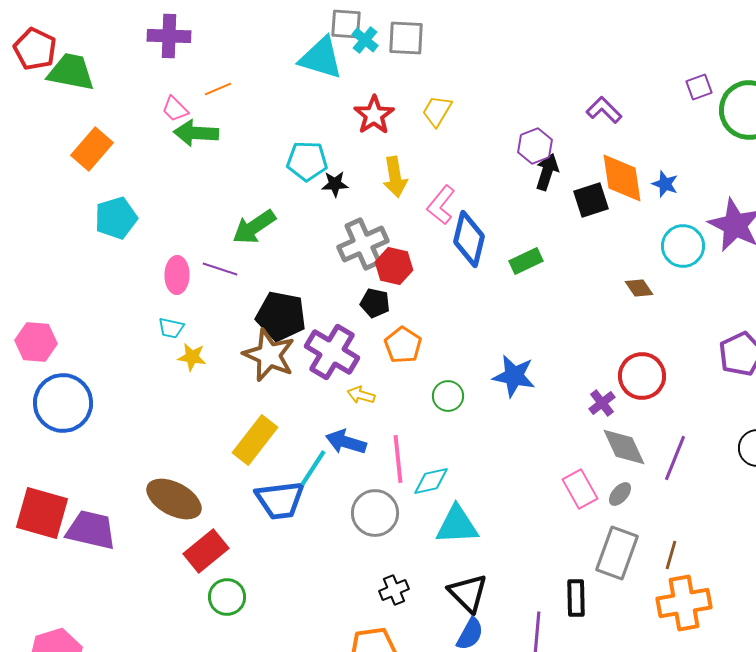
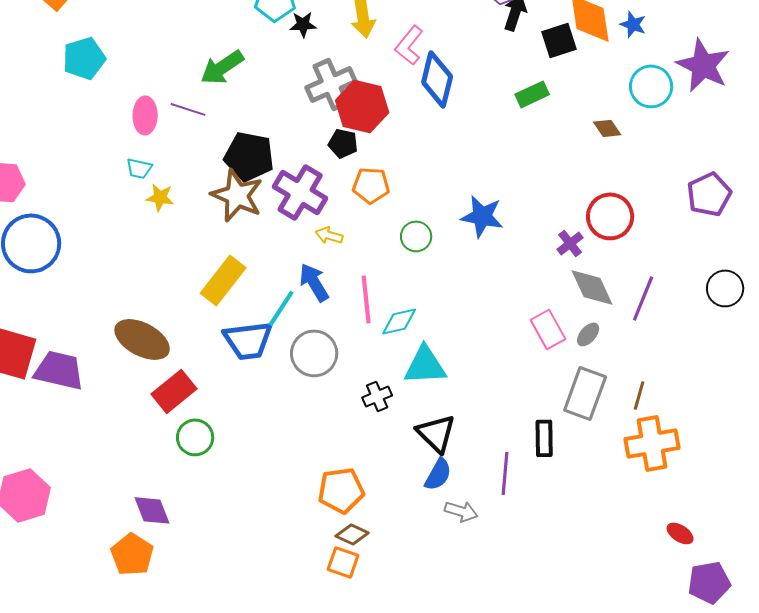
green rectangle: (526, 261) -> (532, 94), moved
red hexagon: (394, 266) -> (362, 106), size x1.4
orange pentagon: (403, 345) -> (371, 185), turned -30
blue arrow: (346, 442) -> (314, 282), turned 42
gray circle: (375, 513) -> (314, 353), moved
black cross: (394, 590) -> (377, 396), moved

